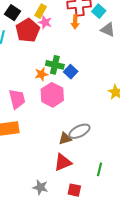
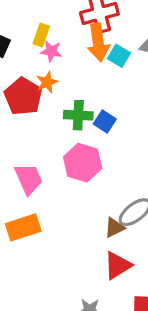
cyan square: (99, 11) -> (119, 56), moved
orange arrow: (75, 22) -> (98, 42), size x1.6
red pentagon: (28, 30) -> (23, 96), moved
orange star: (41, 74) -> (47, 82), moved

